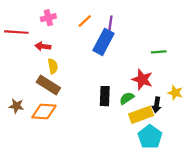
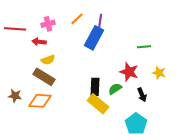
pink cross: (48, 18) -> (48, 24), moved
yellow semicircle: (53, 66) -> (48, 60), turned 80
yellow star: (175, 93) -> (159, 73), moved
black arrow: (157, 105) -> (142, 95), turned -32
yellow rectangle: (141, 115) -> (98, 104), moved, turned 60

